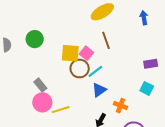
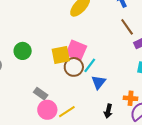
brown line: (106, 40) -> (127, 27), moved
pink square: (86, 53) -> (76, 50), size x1.5
orange cross: (121, 106) -> (131, 98), moved

